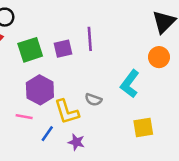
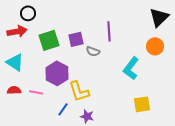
purple line: (90, 39) -> (109, 31), moved
gray semicircle: (93, 100) -> (93, 51), moved
pink line: (24, 117) -> (36, 92), moved

